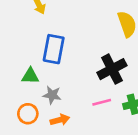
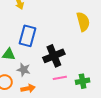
black cross: (112, 69) -> (54, 56), moved

